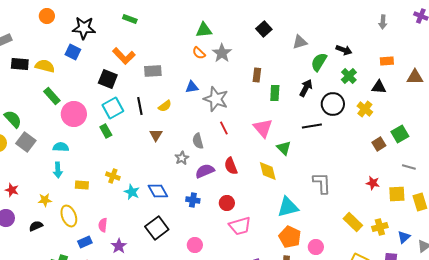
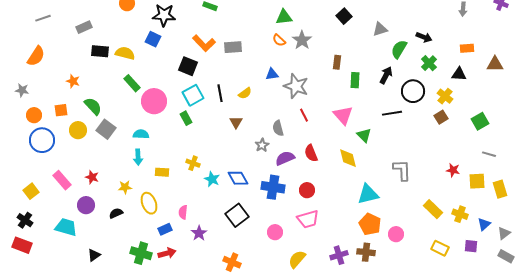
gray rectangle: (153, 71) -> (233, 47), moved
brown square: (379, 144) -> (441, 117), moved
blue cross: (193, 200) -> (273, 187), size x1.6
pink trapezoid: (240, 226) -> (308, 219), moved
yellow cross: (380, 227) -> (460, 214), turned 35

